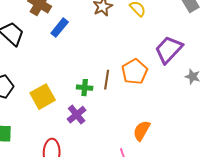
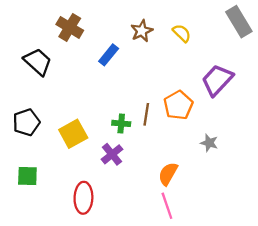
blue rectangle: (60, 28) -> (109, 55), moved
gray star: (193, 77) -> (209, 143), moved
orange semicircle: (142, 131) -> (168, 174), moved

